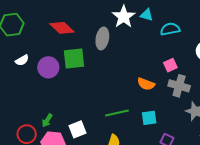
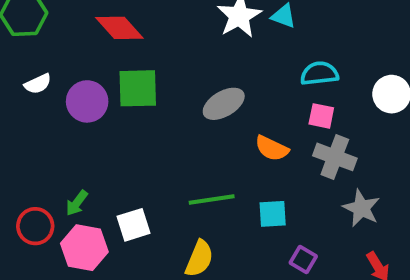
cyan semicircle: (170, 29) -> (319, 73), moved
gray ellipse: (102, 38) -> (224, 104), moved, turned 45
pink square: (170, 65) -> (321, 116), turned 32

